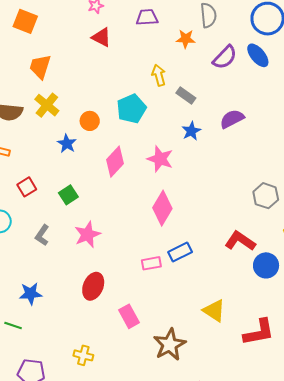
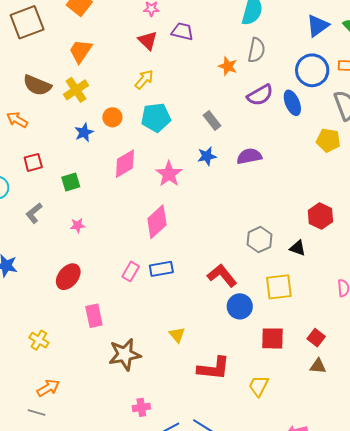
purple trapezoid: (147, 17) -> (182, 31), moved
yellow arrow: (159, 75) -> (144, 79), moved, turned 40
pink star: (87, 235) -> (78, 225), size x0.6
pink rectangle: (151, 263) -> (131, 271), turned -66
yellow triangle: (214, 311) -> (177, 335), size x0.7

